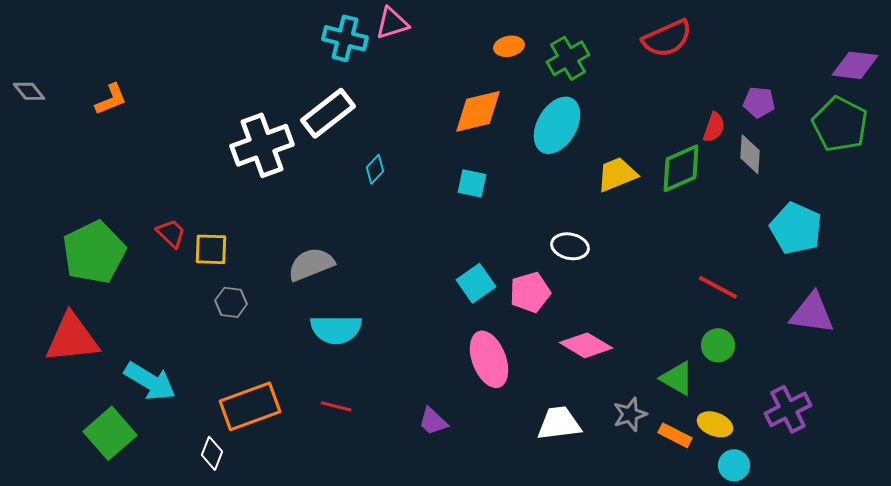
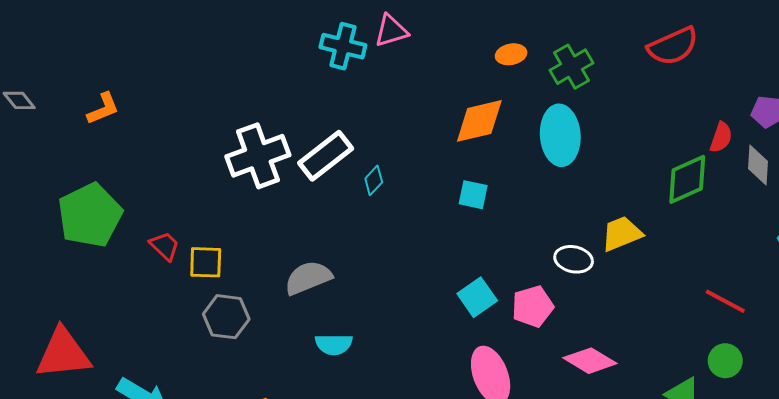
white rectangle: (328, 113) -> (326, 156), moved
cyan ellipse: (557, 125) -> (560, 135), turned -34
yellow trapezoid: (617, 174) -> (622, 234), moved
green pentagon: (94, 252) -> (90, 215), moved
gray hexagon: (231, 302) -> (226, 317), size x1.4
cyan semicircle: (336, 329) -> (334, 344), size x0.7

